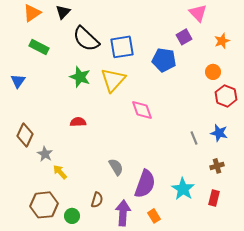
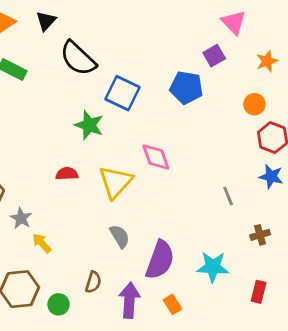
blue square: (122, 47) -> (122, 93), moved, turned 35
green star: (80, 77) -> (89, 125), moved
yellow triangle: (113, 80) -> (116, 182), moved
blue star: (219, 133) -> (271, 177), moved
cyan star: (183, 189) -> (213, 267), turned -30
red rectangle: (214, 198) -> (259, 292), moved

